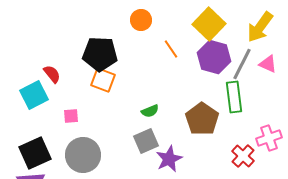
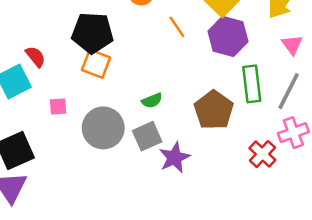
gray line: (242, 64) -> (289, 91), moved
pink triangle: (268, 64) -> (292, 45), turned 30
gray circle: (83, 155) -> (103, 128), moved

